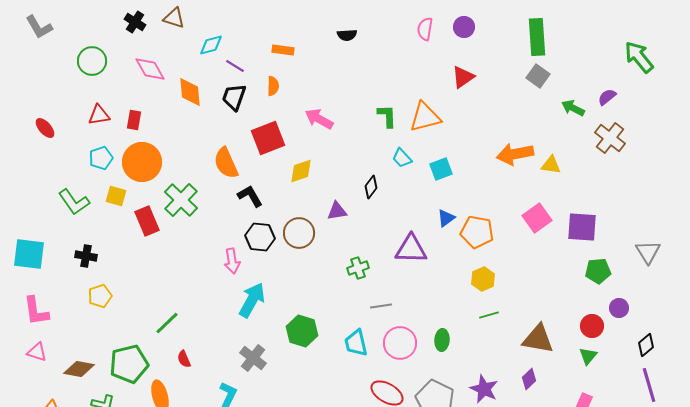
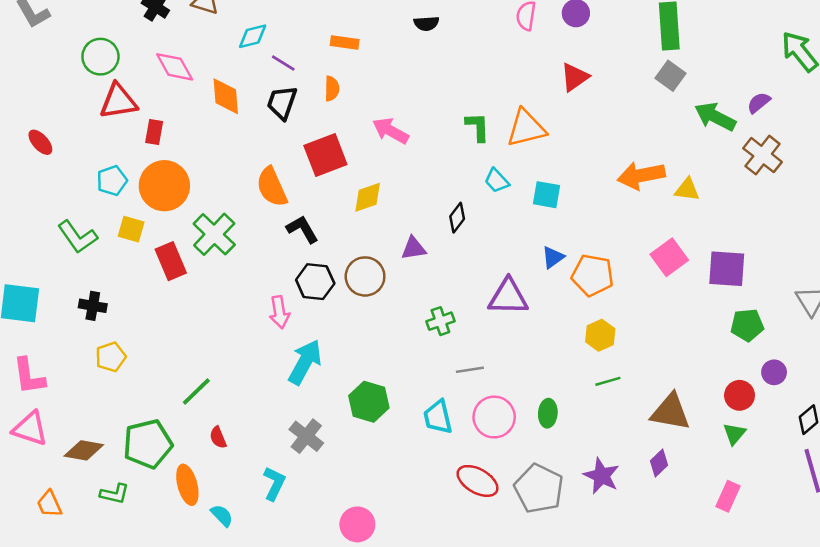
green arrow: (573, 108) -> (715, 117), size x1.4
red triangle: (99, 115) -> (118, 101), moved, size x1.4
cyan square: (441, 169) -> (547, 195), turned 30
pink triangle: (37, 352) -> (30, 429), size x1.4

